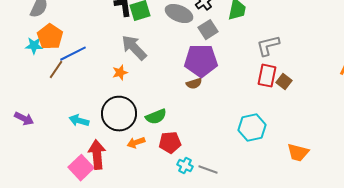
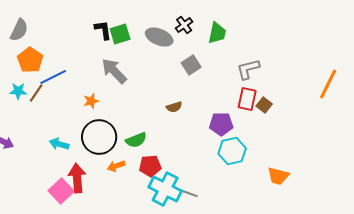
gray square: (208, 30) -> (191, 65), moved
cyan star: (34, 46) -> (18, 91), moved
purple pentagon: (201, 61) -> (221, 124), moved, size x0.7
orange star: (120, 73) -> (91, 101), moved
cyan cross: (185, 166) -> (165, 189), size x2.0

